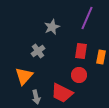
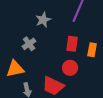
orange triangle: (24, 76) -> (15, 69), turned 36

